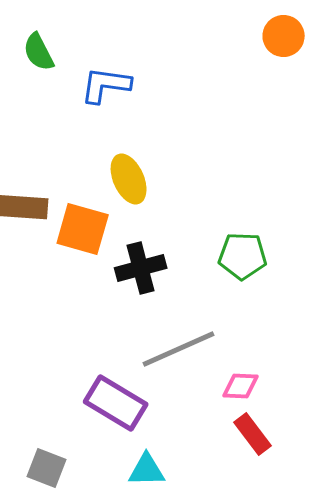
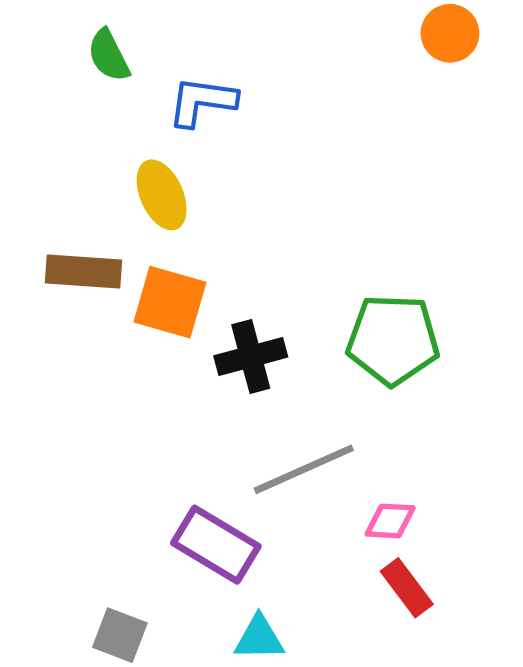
yellow ellipse: (129, 179) -> (162, 195), moved
green pentagon: (243, 256) -> (393, 340), size x1.4

